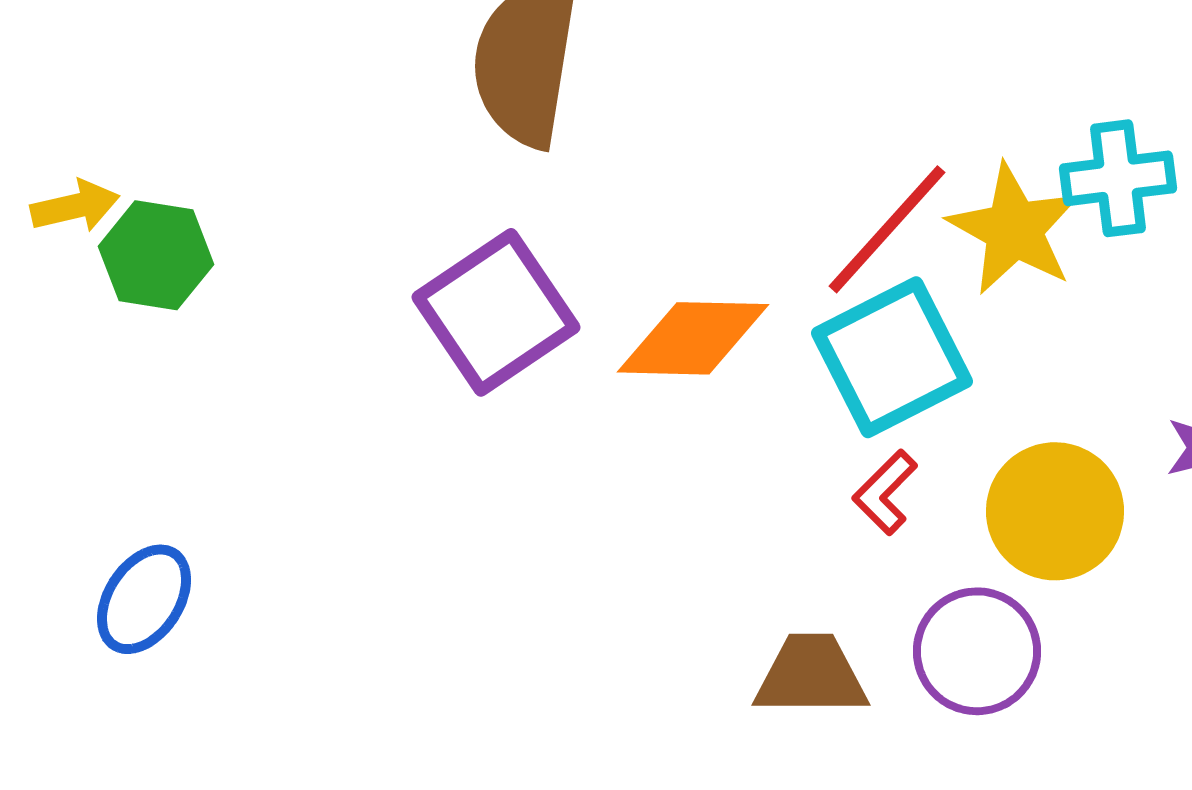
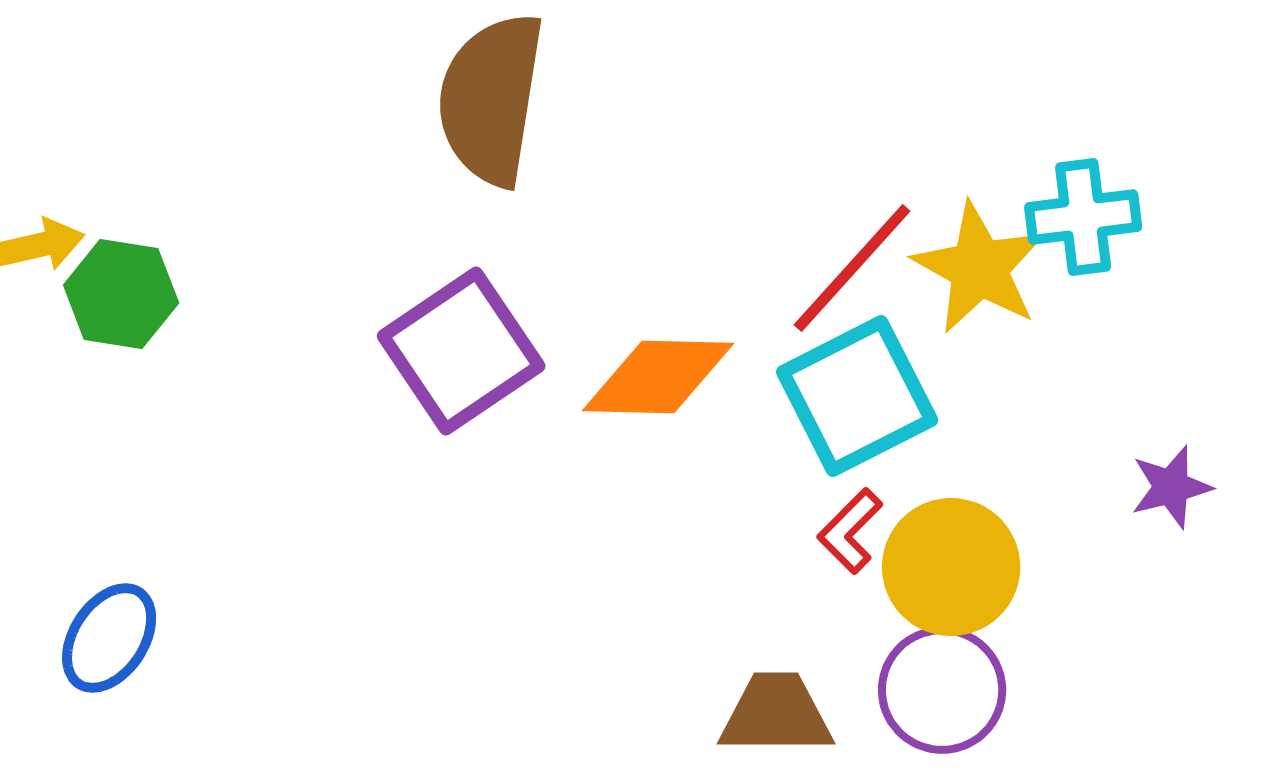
yellow circle: (1055, 511) -> (951, 567), moved

